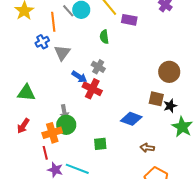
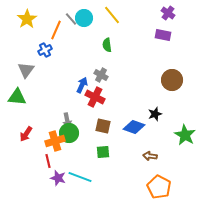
purple rectangle: (129, 20) -> (163, 35), moved
orange line: (53, 22) -> (56, 30), turned 30
gray triangle: (62, 53) -> (26, 70), moved
blue arrow: (79, 77) -> (82, 85), turned -98
green triangle: (26, 93) -> (17, 97), moved
brown square: (156, 99) -> (103, 126), moved
black star: (170, 106) -> (155, 114), moved

